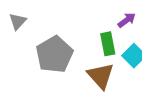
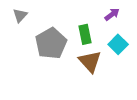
green rectangle: (108, 44) -> (85, 34), moved

